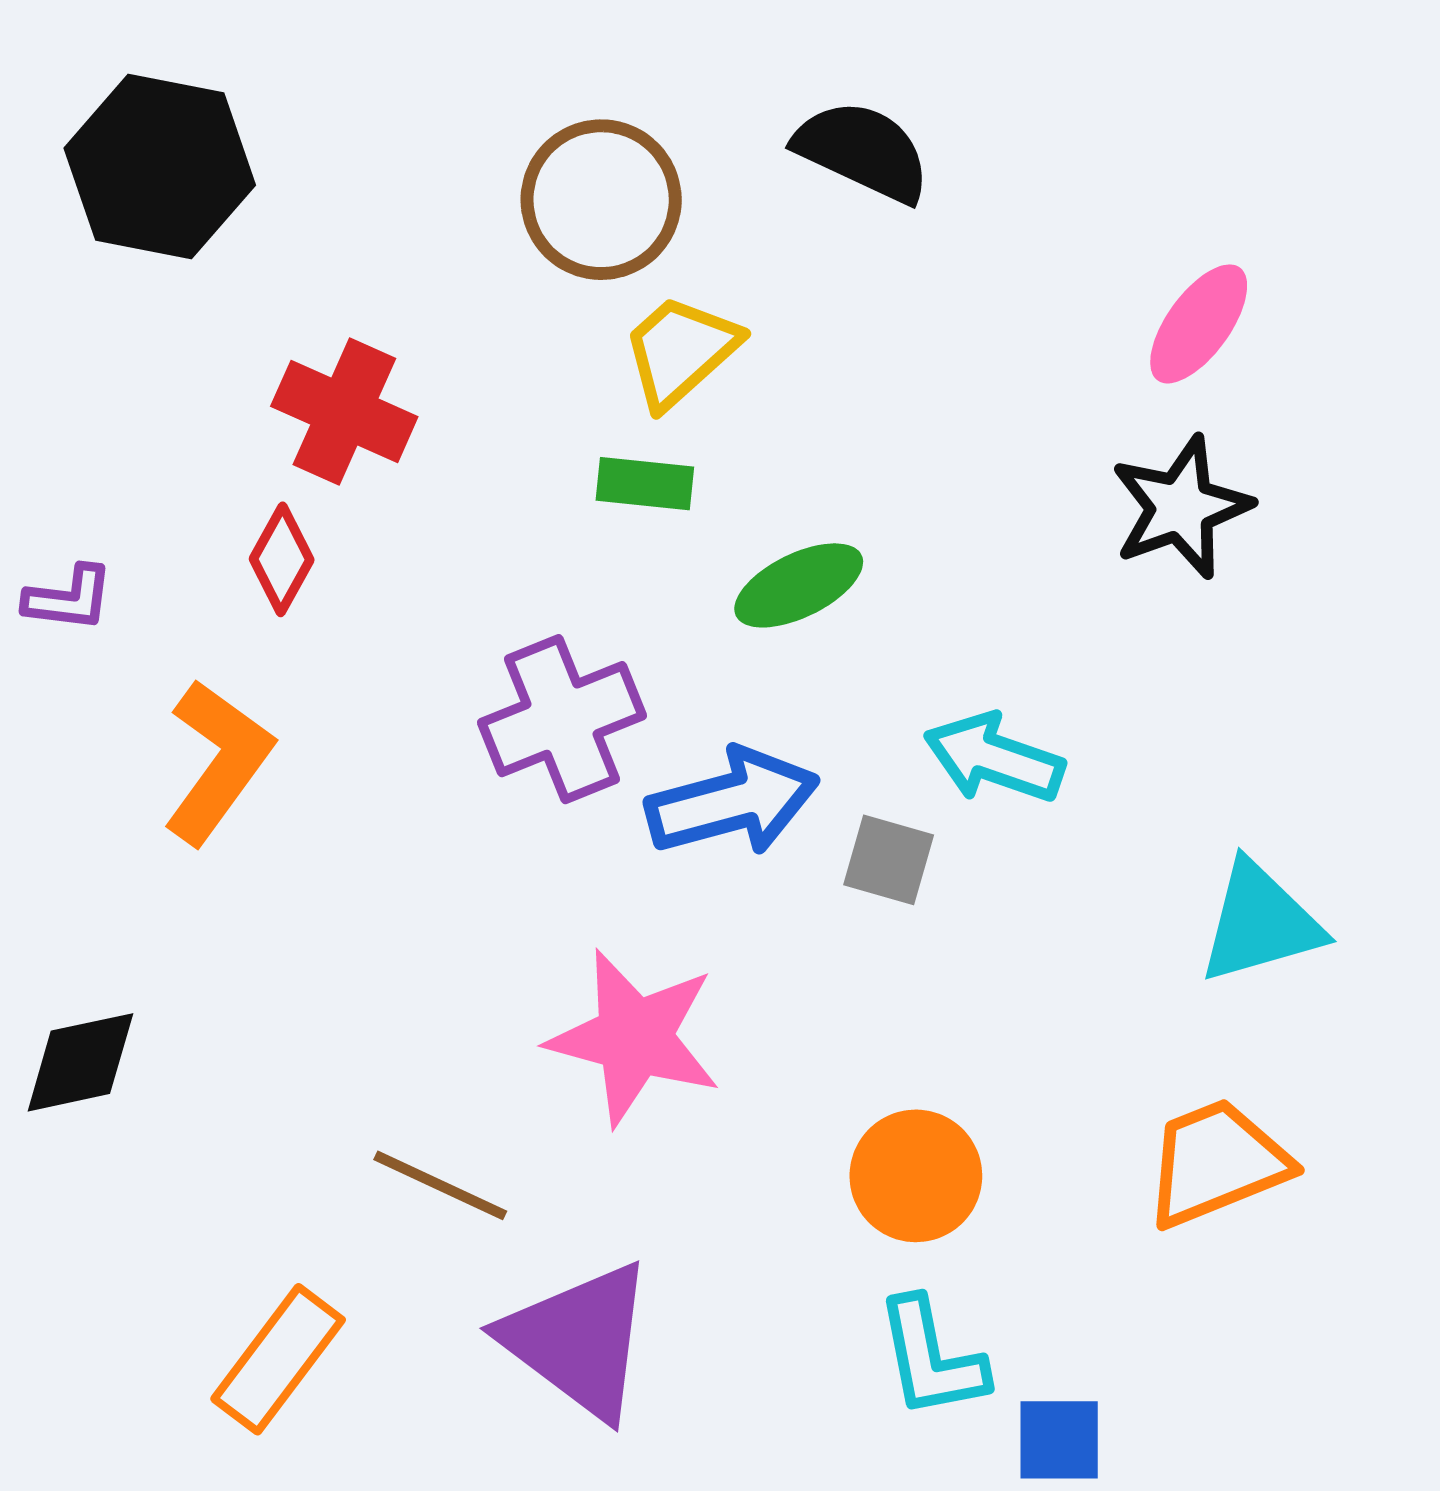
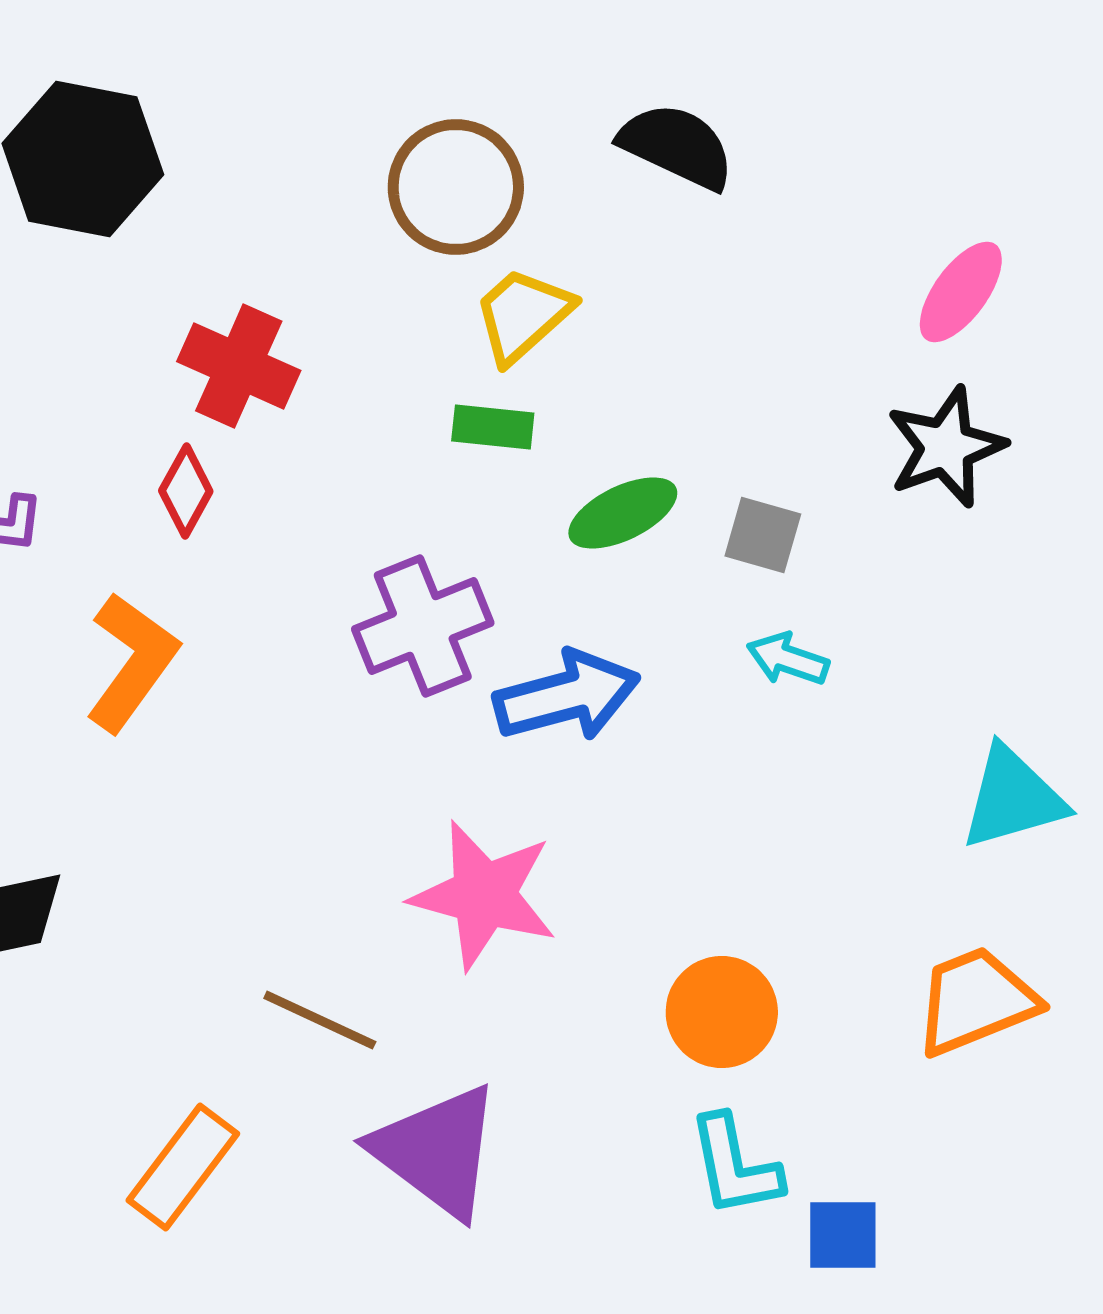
cyan arrow: (994, 758) -> (788, 659), size x0.7
gray square: (889, 860) -> (763, 535), moved

